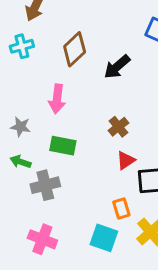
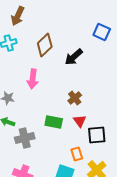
green rectangle: (63, 146) -> (54, 122), moved
red triangle: (126, 160) -> (80, 121), turned -32

